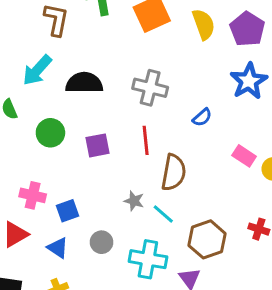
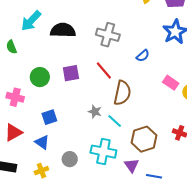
green circle: (50, 133) -> (40, 77), moved
red line: (146, 140) -> (104, 71), turned -36
pink cross: (33, 195) -> (15, 97), moved
gray circle: (102, 242) -> (70, 159), moved

